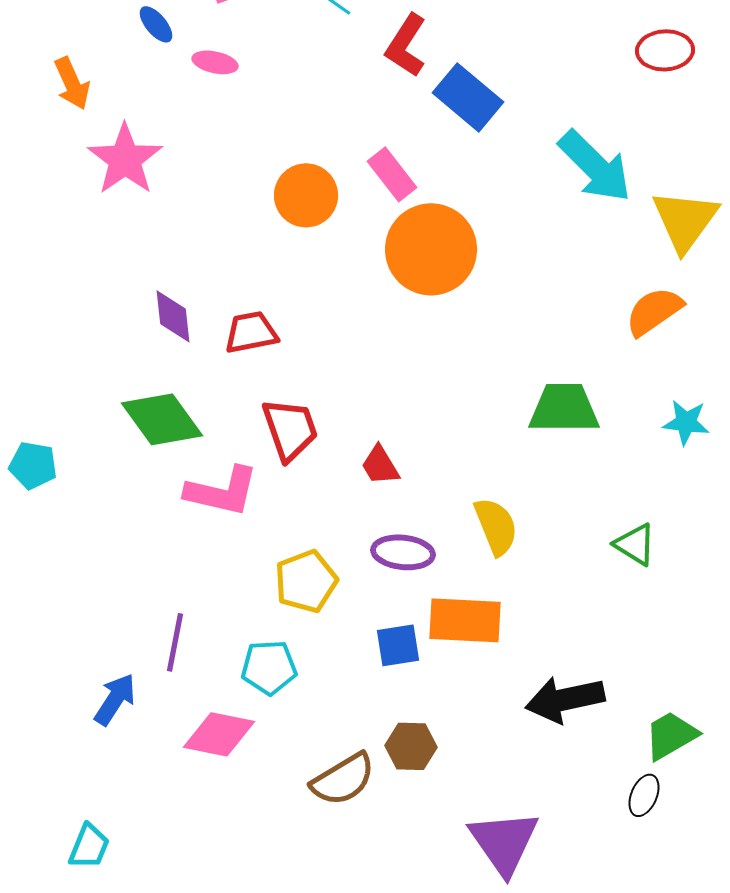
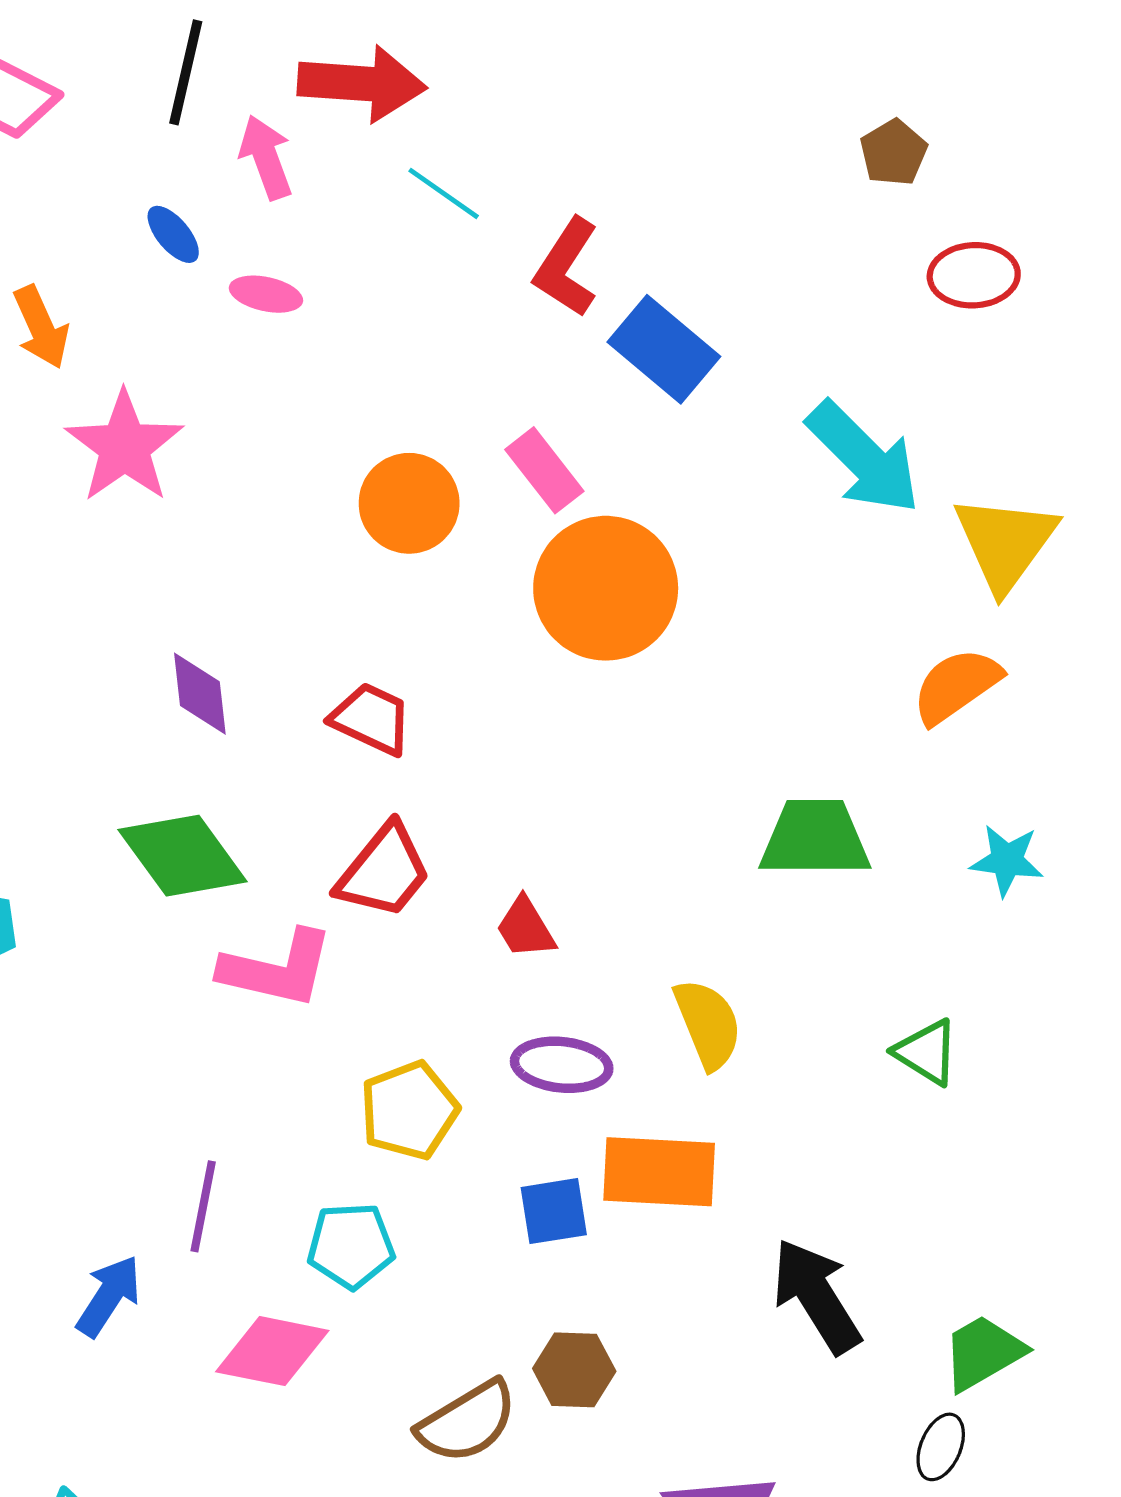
red trapezoid: (251, 332) -> (371, 719), moved, turned 36
red trapezoid: (290, 429) -> (384, 871), turned 58
black arrow: (565, 699) -> (816, 1296), turned 70

